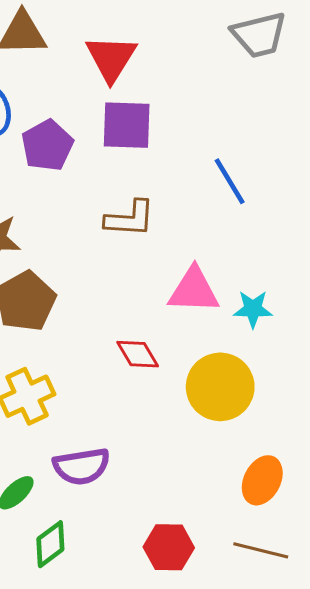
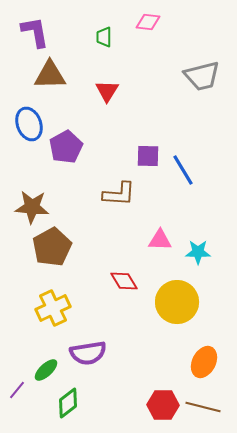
red triangle: (111, 58) -> (107, 91), size x0.7
purple square: (127, 125) -> (148, 156), moved, size x0.7
pink triangle: (194, 290) -> (160, 240), size x0.7
red hexagon: (169, 547) -> (163, 405), moved

